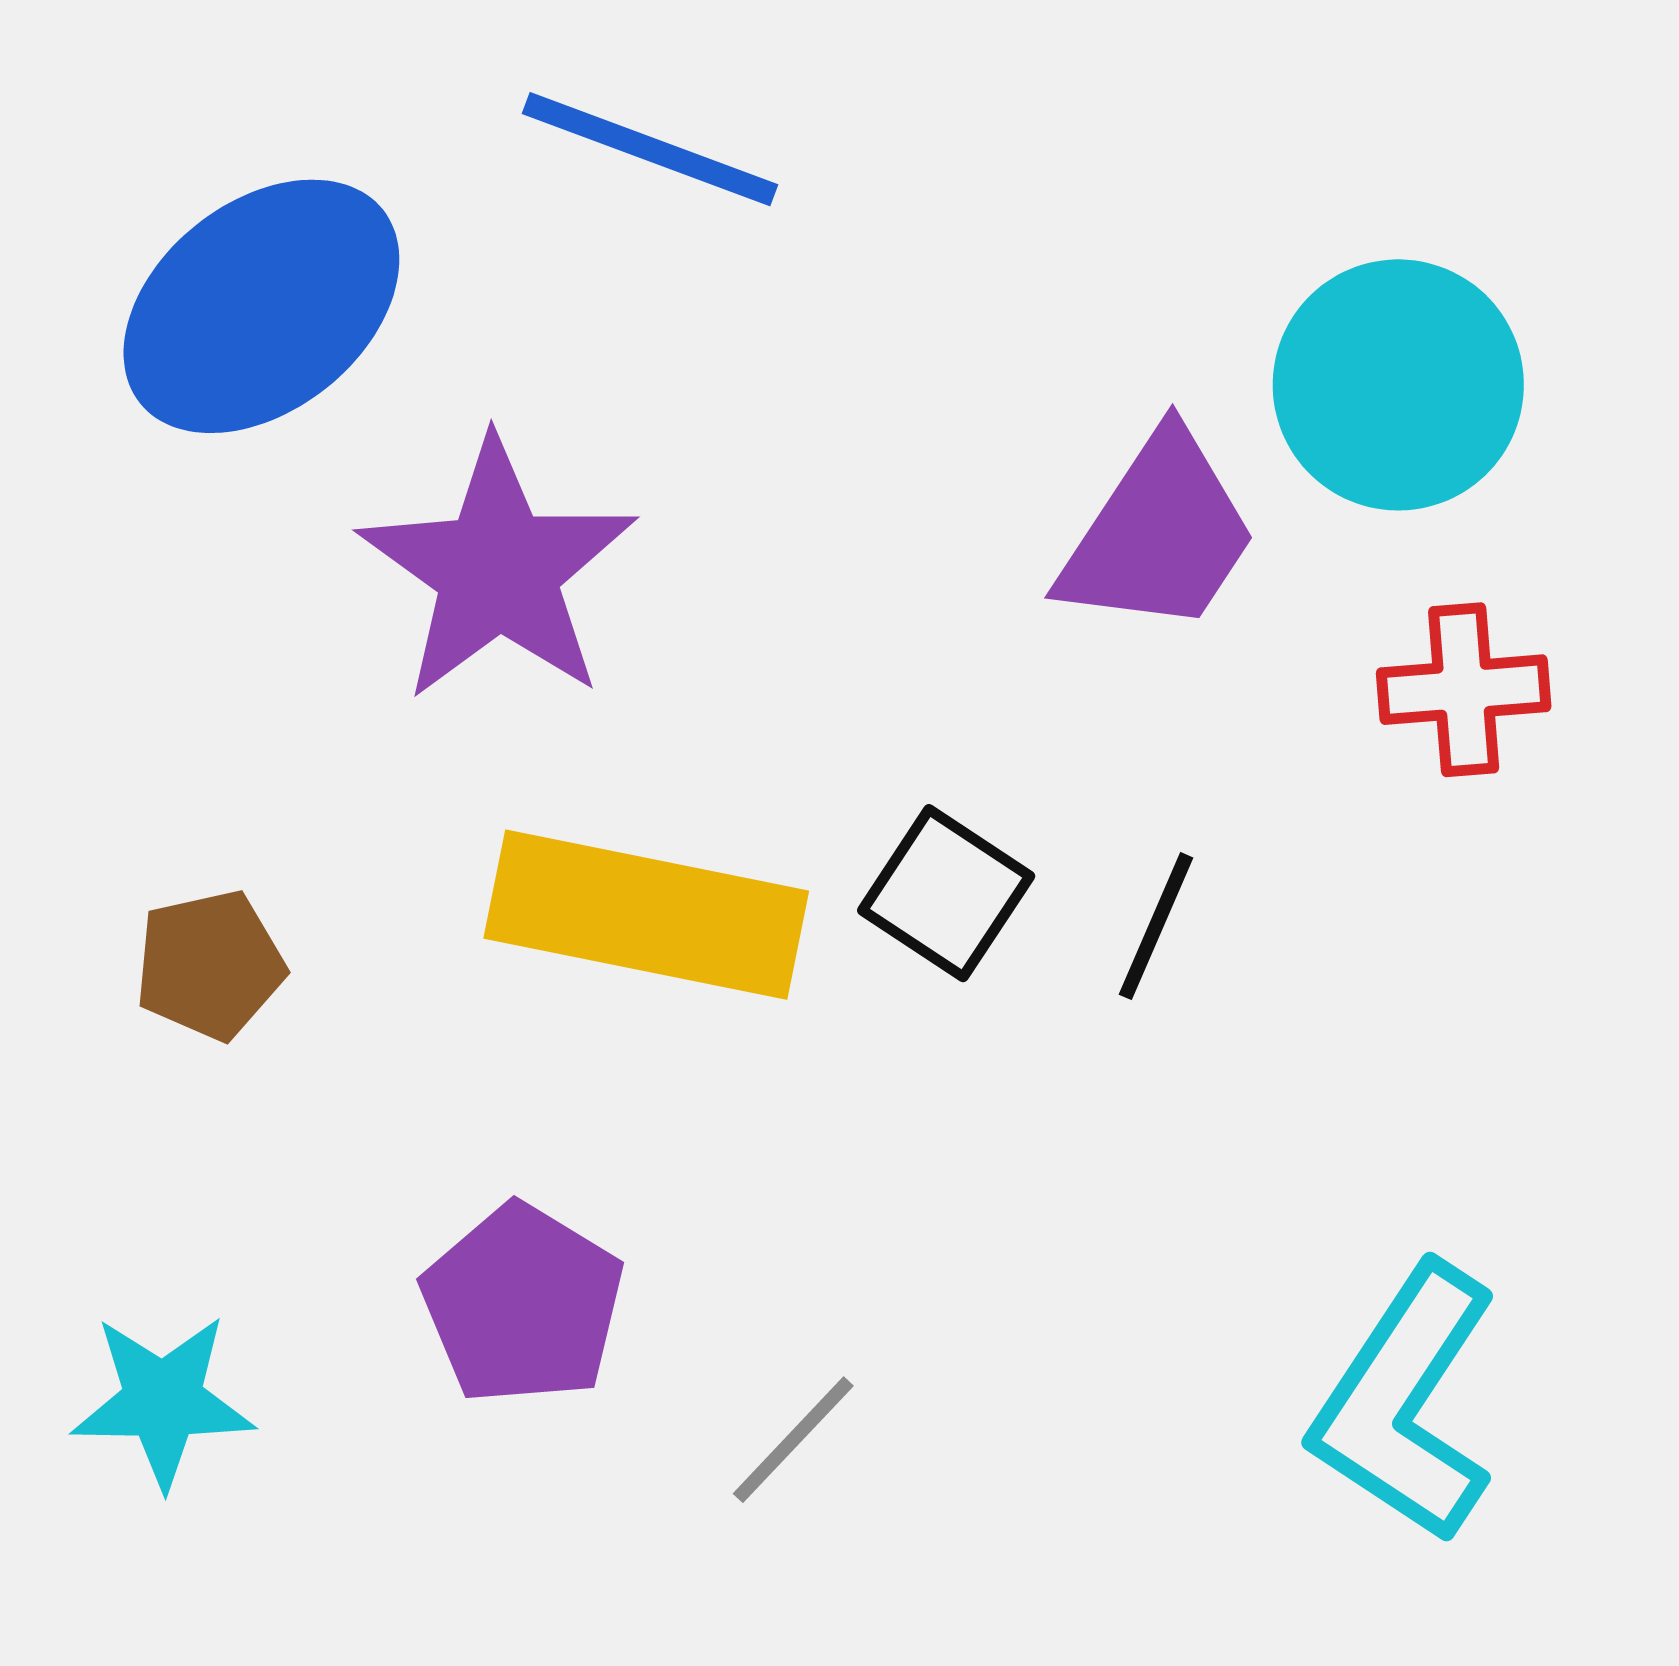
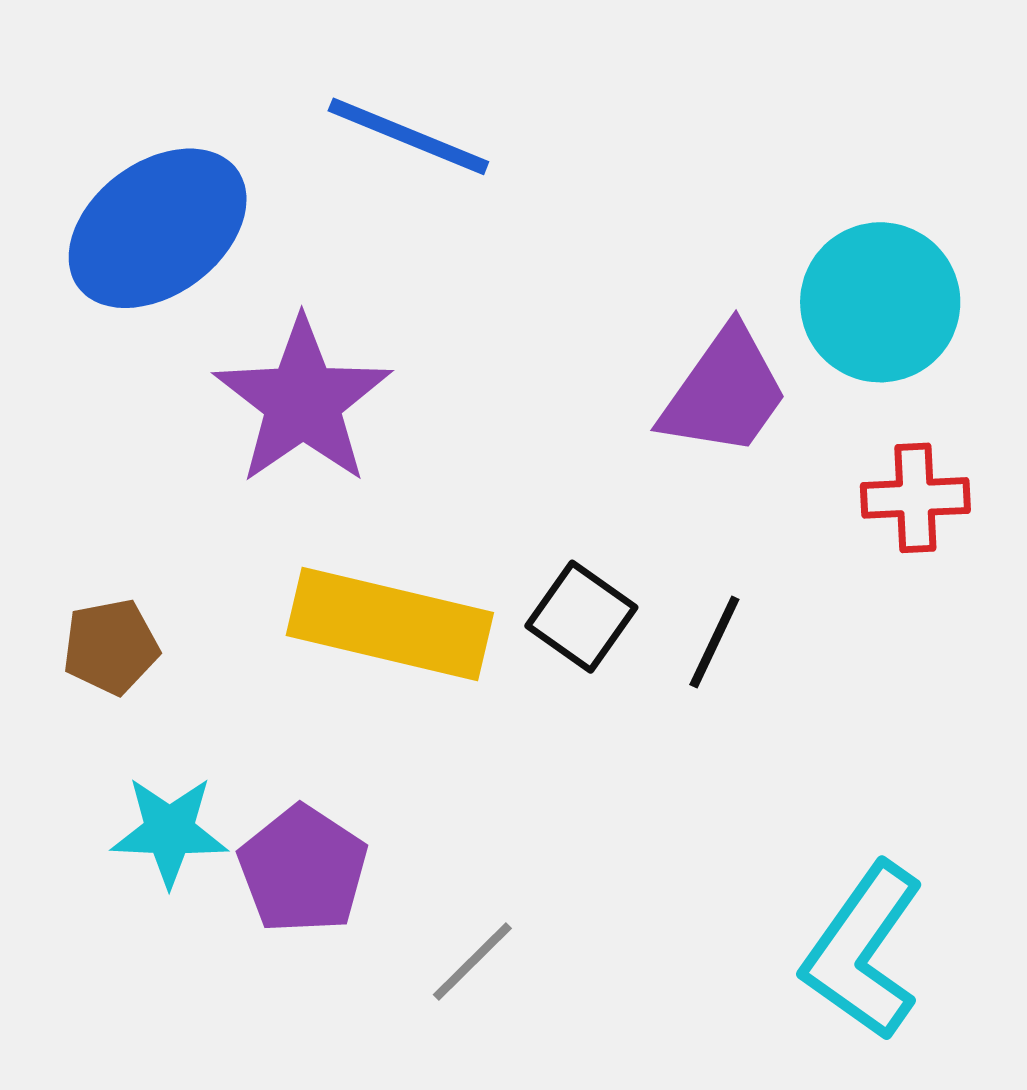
cyan star: (163, 1401) -> (169, 831), moved

